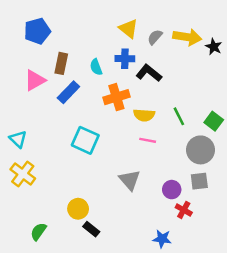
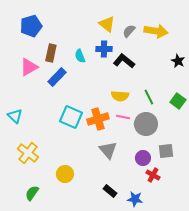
black star: (214, 47) -> (178, 61), moved
orange cross: (116, 97) -> (98, 119), moved
gray circle: (201, 150) -> (146, 124), moved
yellow cross: (23, 174) -> (28, 153), moved
black rectangle: (91, 229) -> (110, 191), moved

